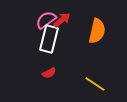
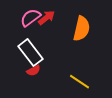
white rectangle: (49, 39) -> (30, 53), moved, turned -52

